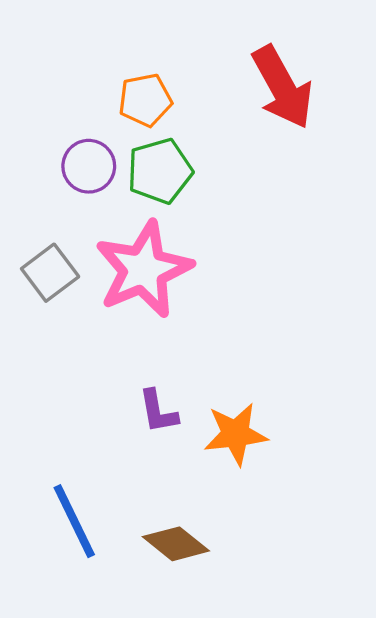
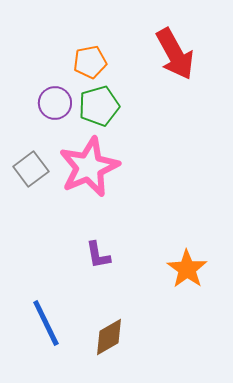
orange star: (236, 434) -> (187, 269), moved, turned -30
brown diamond: (176, 544) -> (109, 337), turned -69

